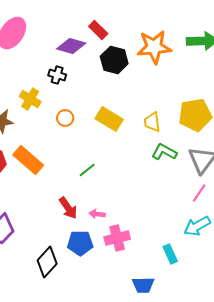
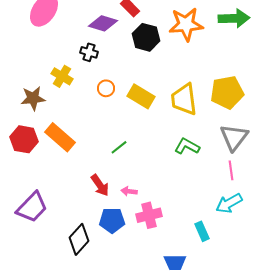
orange circle: (65, 118) -> (106, 88), moved
yellow trapezoid: (152, 122) -> (184, 99), size x1.6
green L-shape: (164, 152) -> (187, 146), moved
pink line: (199, 193) -> (231, 170), turned -42

